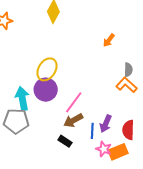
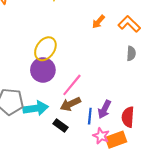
orange arrow: (109, 40) -> (98, 22), moved
orange L-shape: (127, 85) -> (129, 24), moved
cyan arrow: (22, 99) -> (36, 108), moved, turned 90

